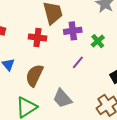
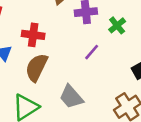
red cross: (37, 38) -> (33, 35), moved

